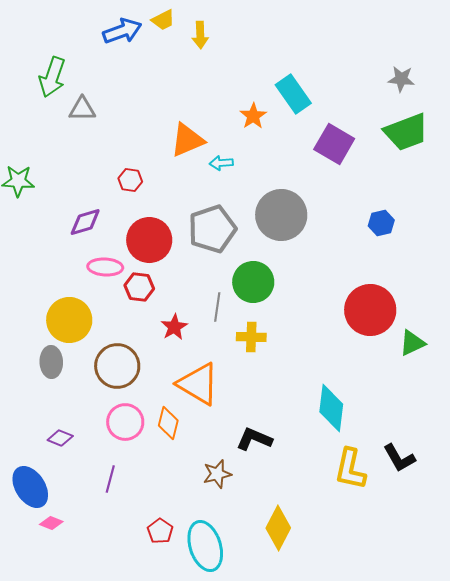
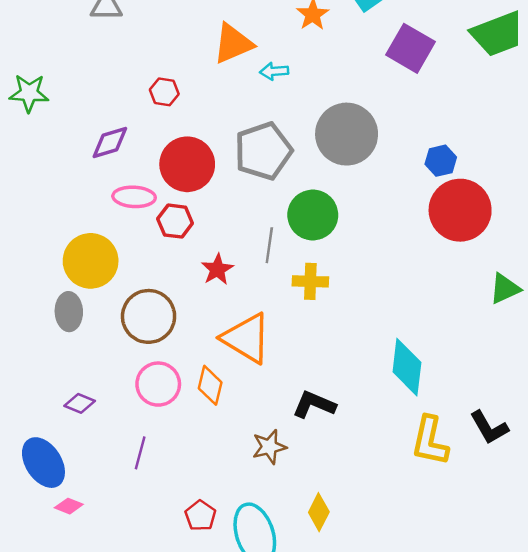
blue hexagon: (381, 223) -> (441, 161), moved
red circle: (370, 310) -> (460, 210), moved
yellow diamond: (278, 528) -> (319, 512), moved, size x0.7

